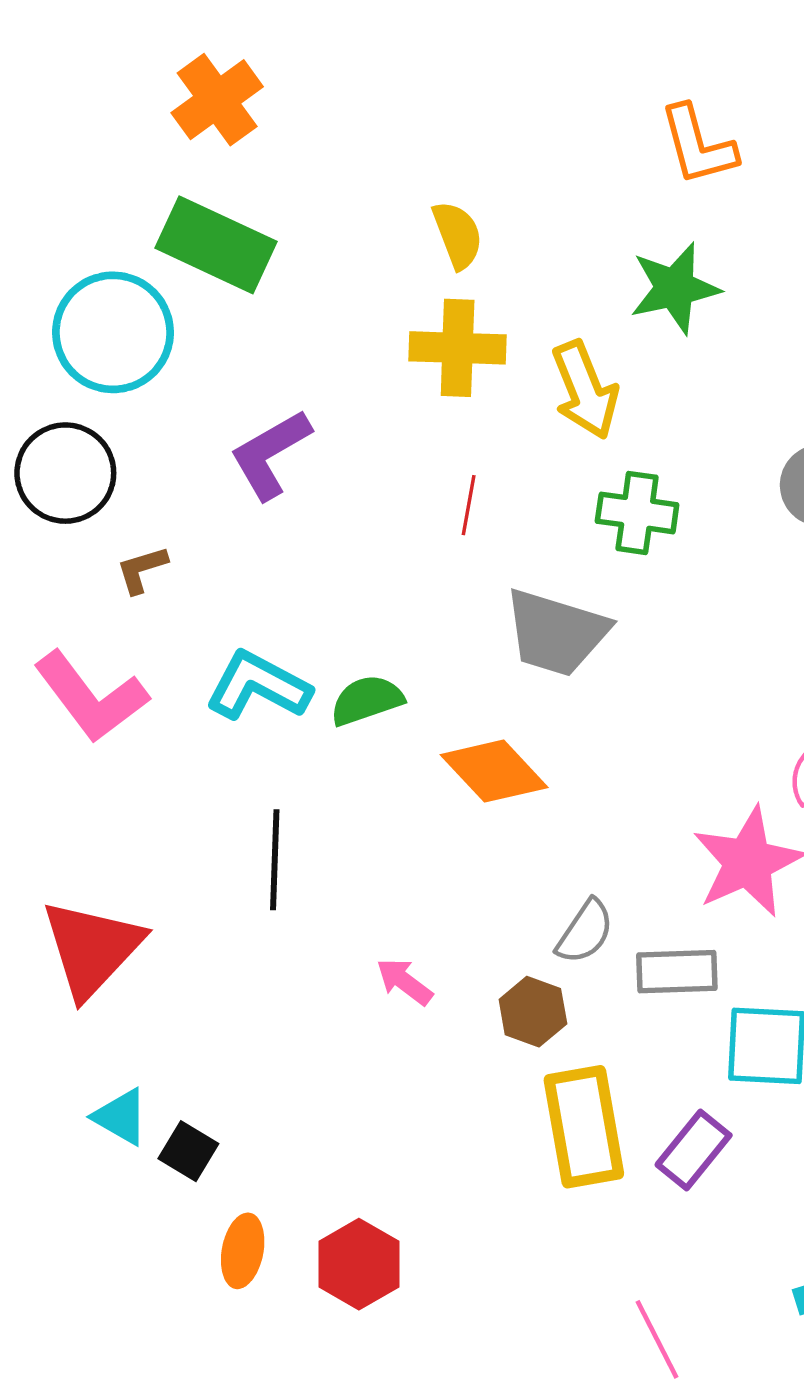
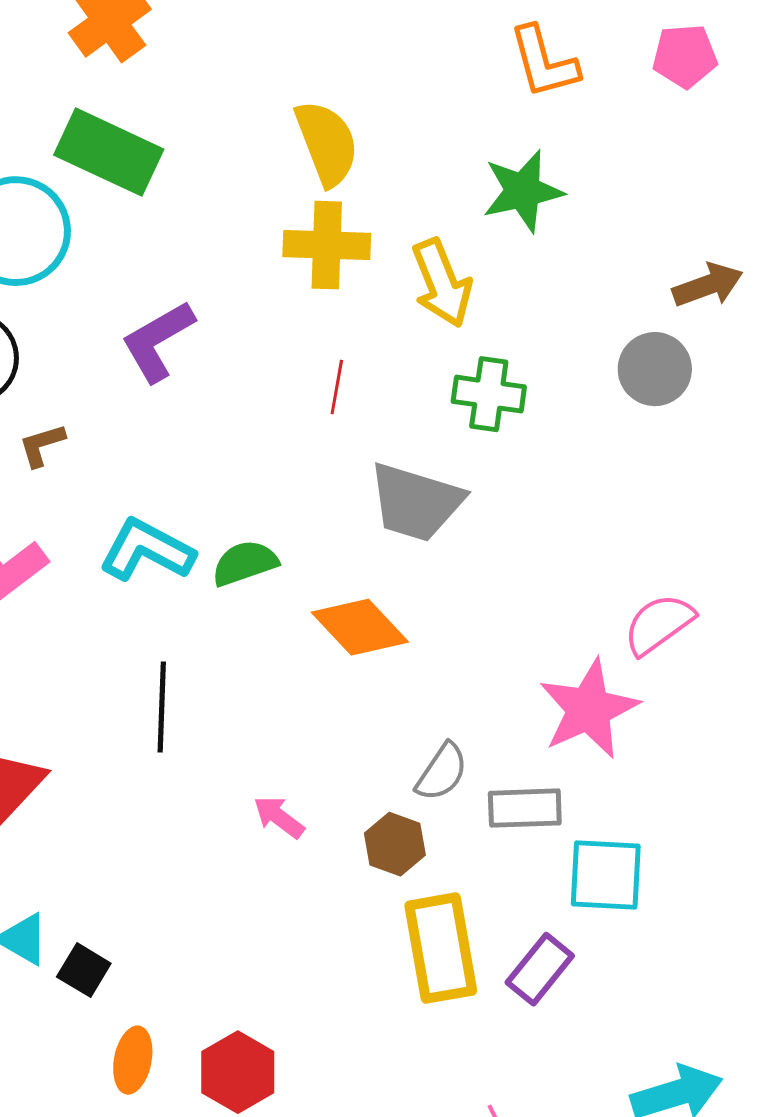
yellow semicircle: (458, 235) -> (327, 143), size x1.4

